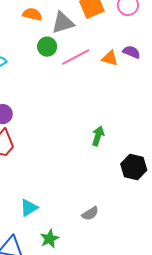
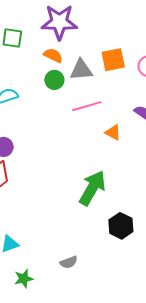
green circle: (47, 47) -> (54, 80), moved
orange triangle: (110, 58) -> (113, 133), moved
green arrow: (98, 136) -> (92, 188), size x1.8

